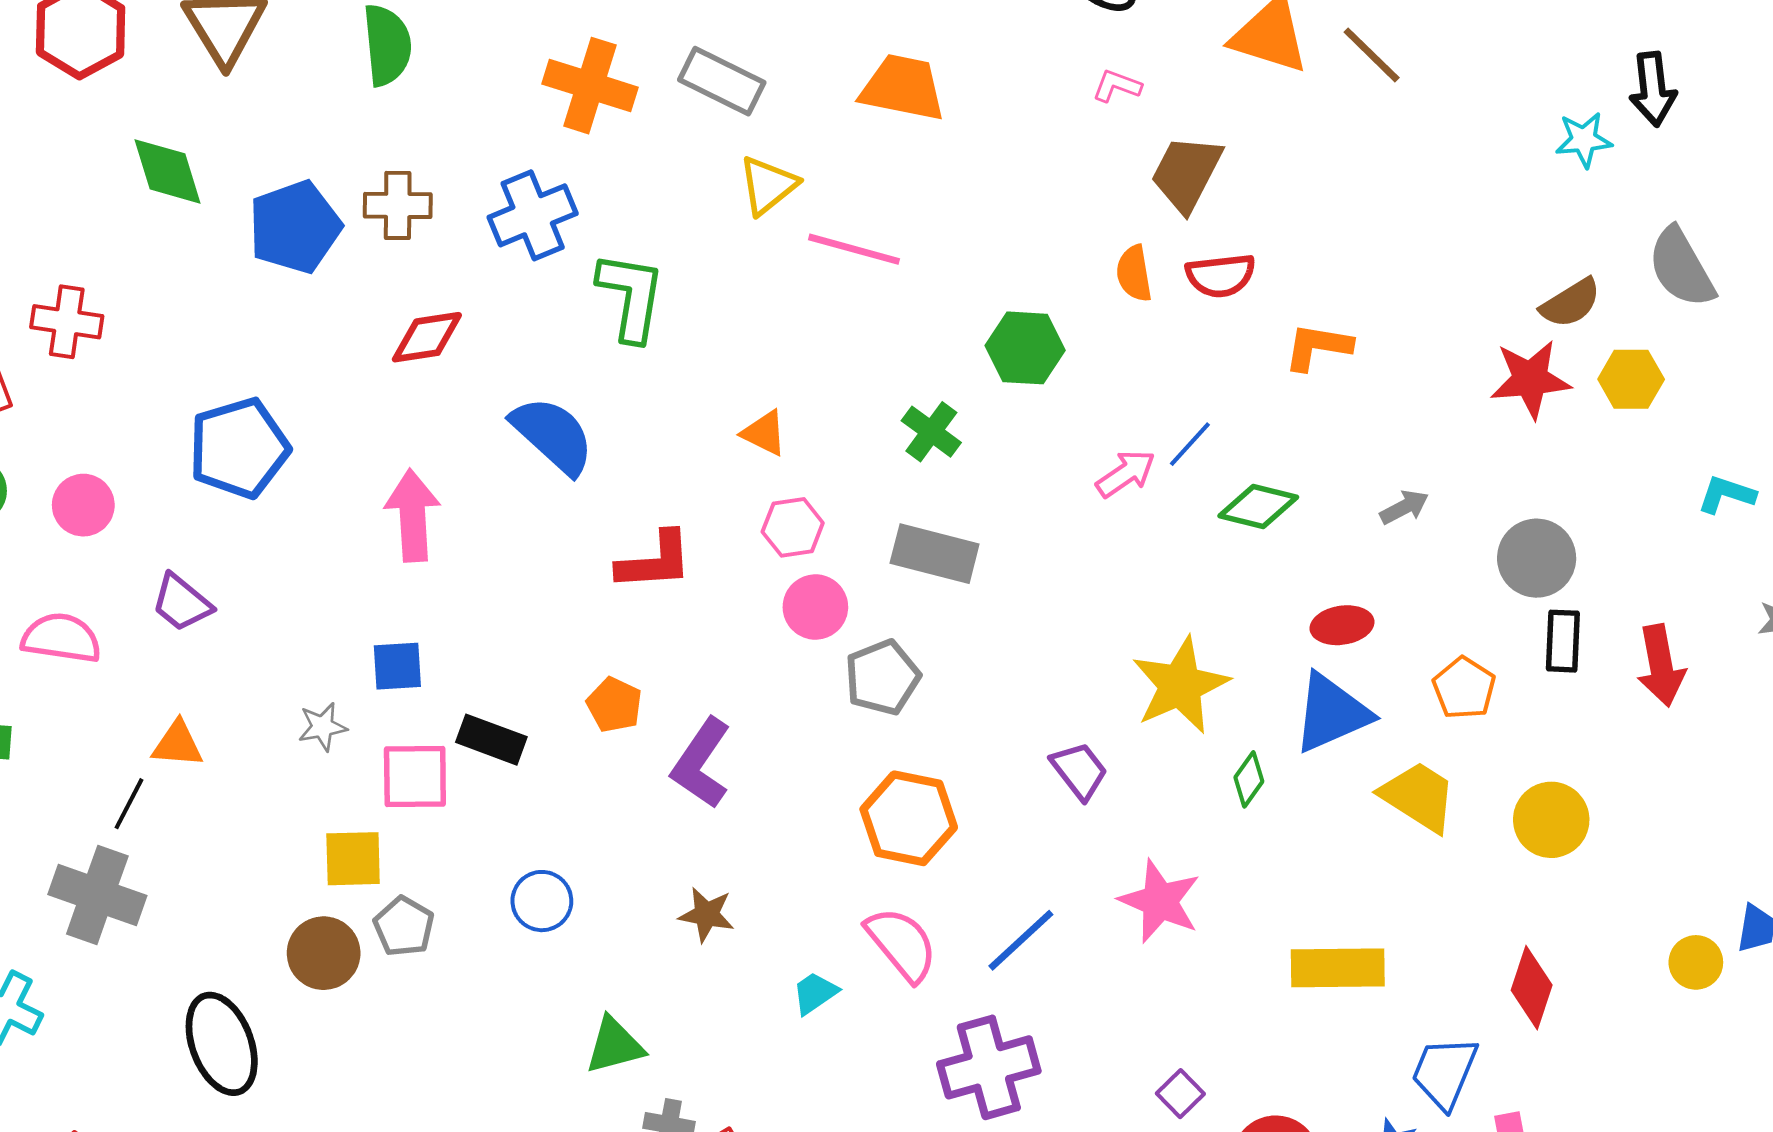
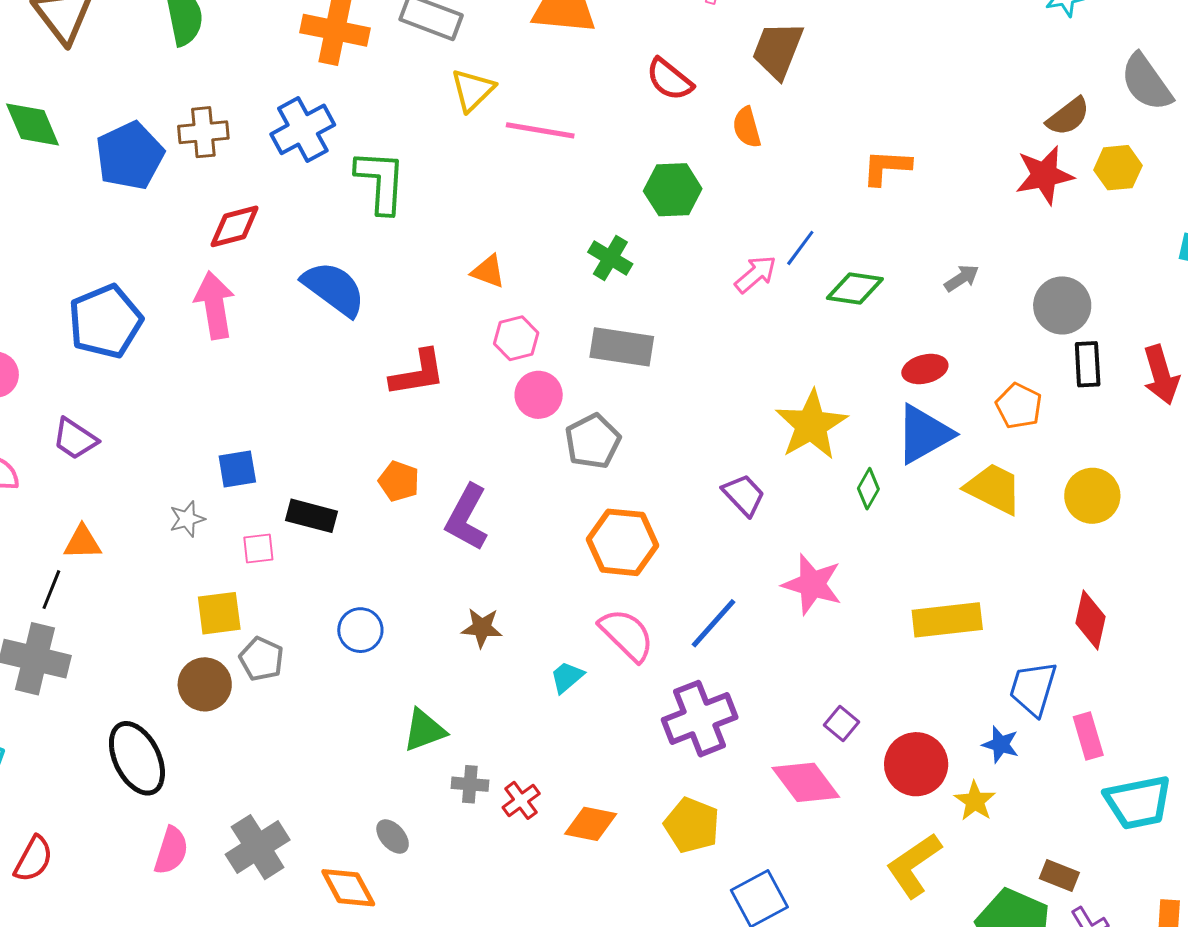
red semicircle: (1221, 275) -> (670, 79), moved, turned 51
pink arrow: (413, 515) -> (215, 305), moved
pink square: (415, 777) -> (258, 548), size x0.6

